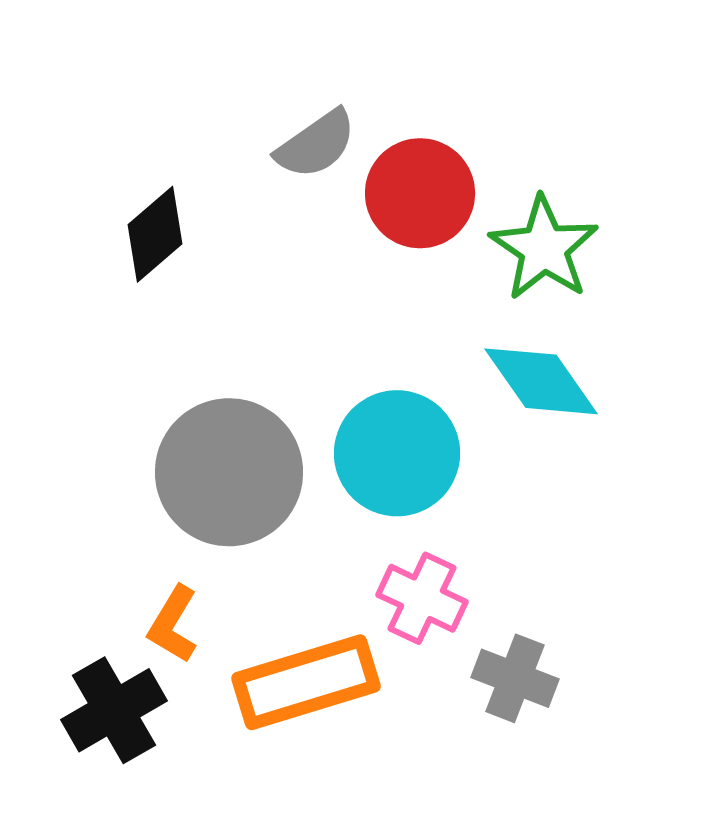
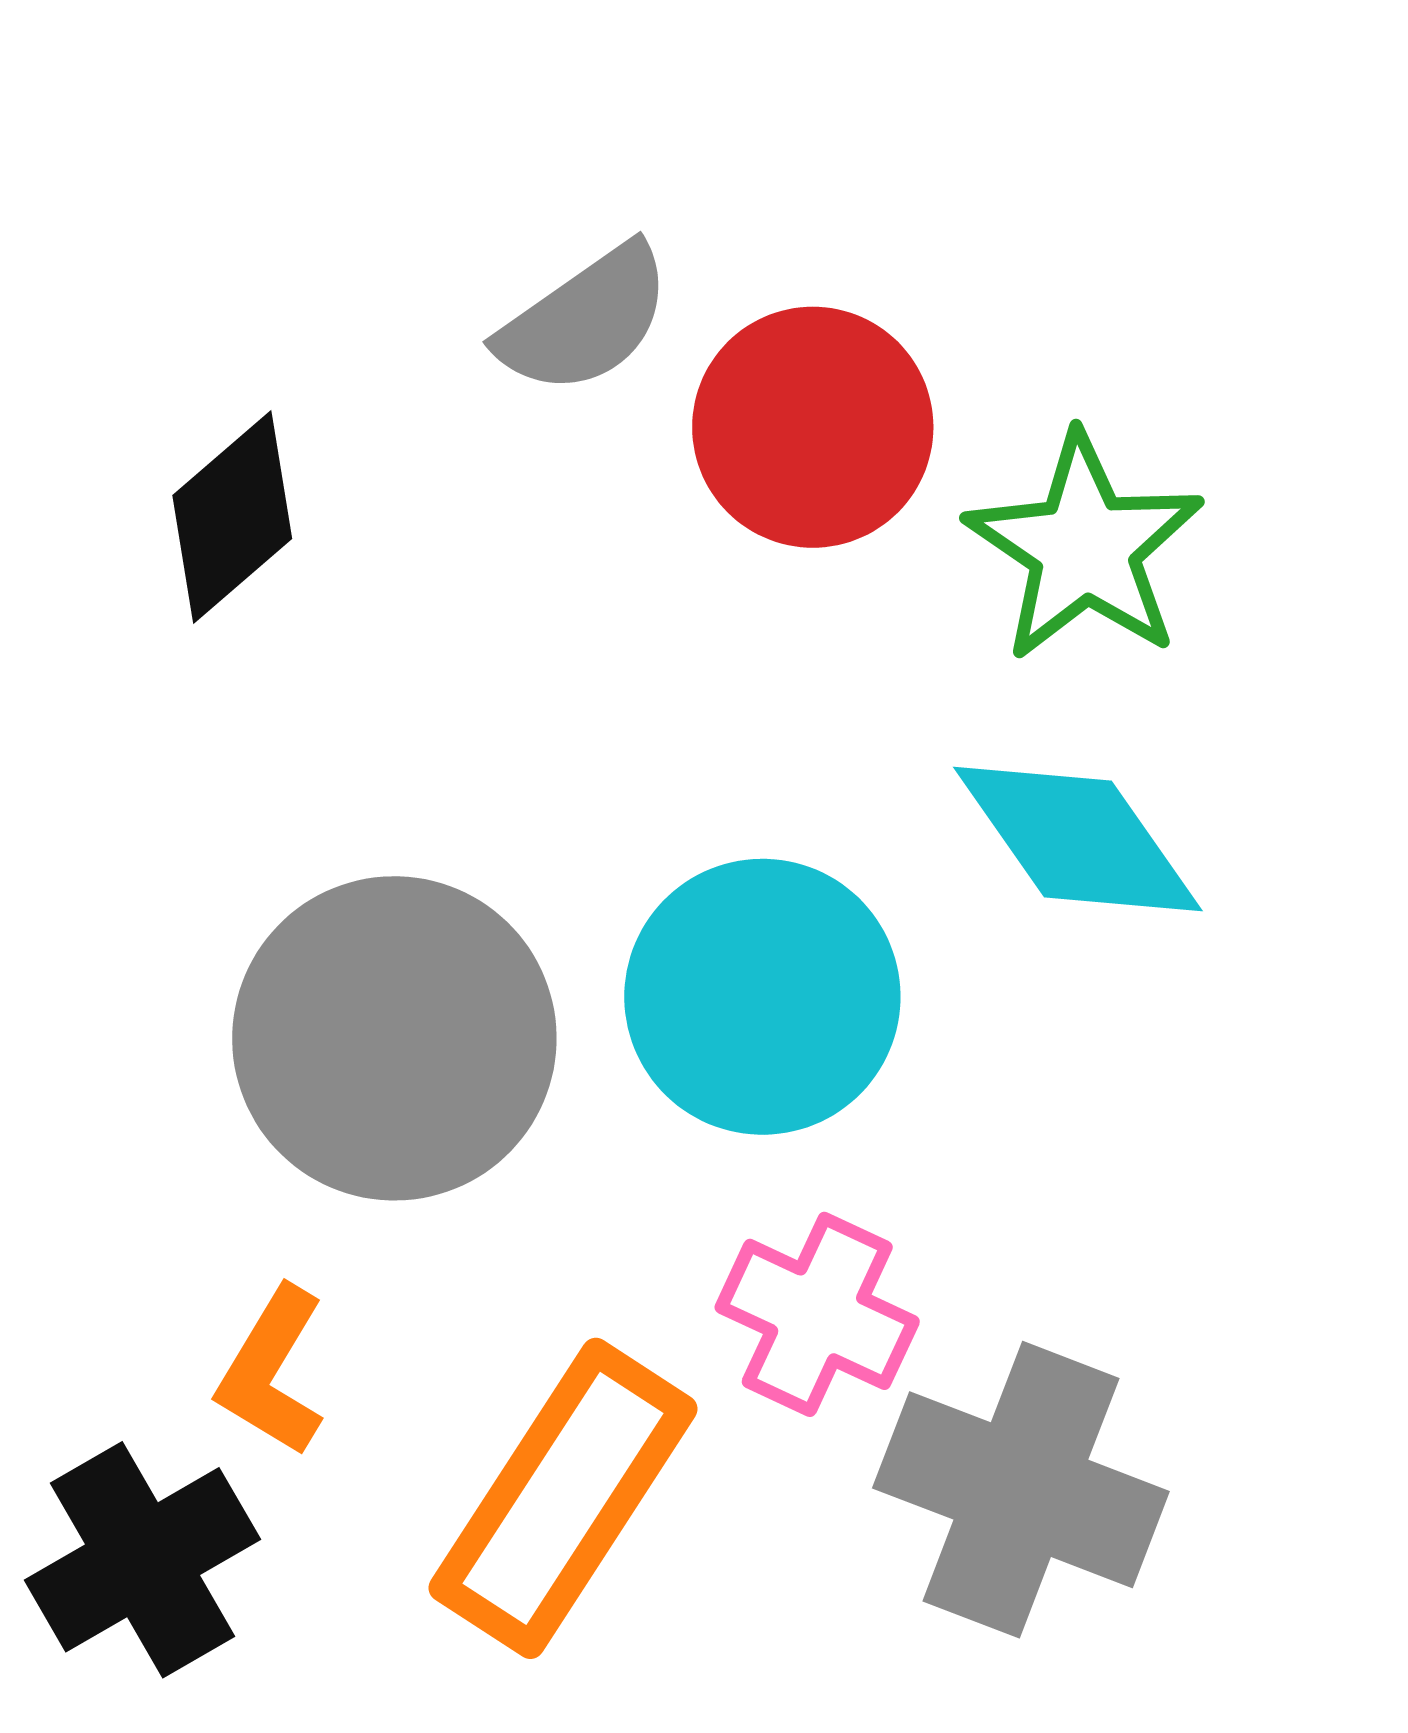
gray cross: (515, 678) -> (1021, 1490), size x1.5
orange rectangle: (306, 682) -> (563, 1498), turned -40

